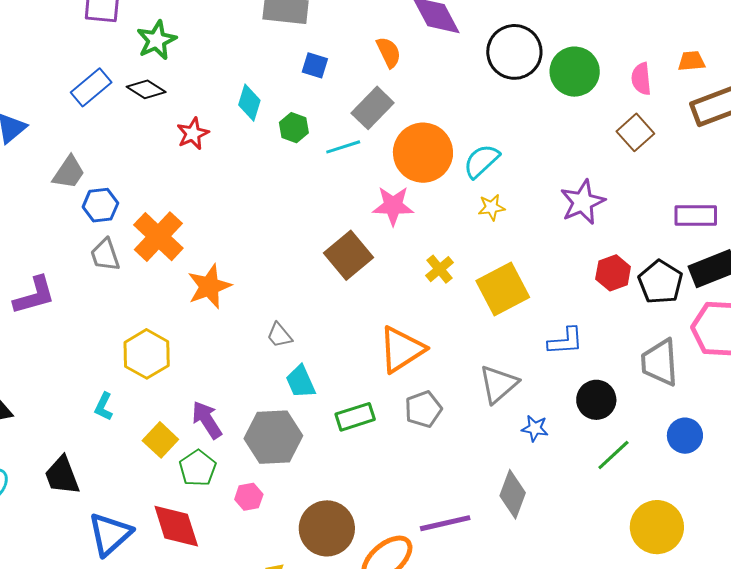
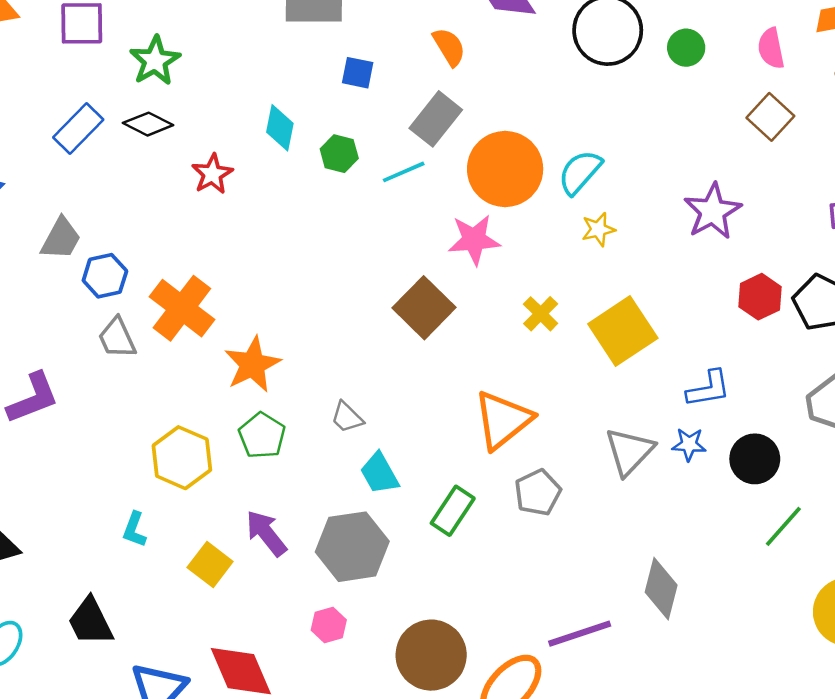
green circle: (575, 72) -> (686, 48), size x0.6
green rectangle: (355, 417) -> (453, 511), turned -33
blue star: (535, 428) -> (689, 444), moved
green pentagon: (198, 468) -> (262, 436), moved

